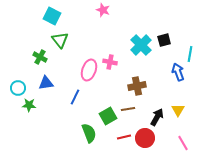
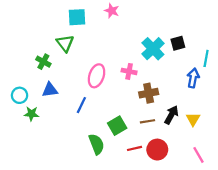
cyan square: (52, 16) -> (77, 17), moved, turned -30
pink cross: (110, 62) -> (129, 71), moved
blue arrow: (178, 72) -> (193, 78), turned 30
brown line: (128, 109) -> (148, 121), moved
black arrow: (157, 117) -> (171, 115), moved

